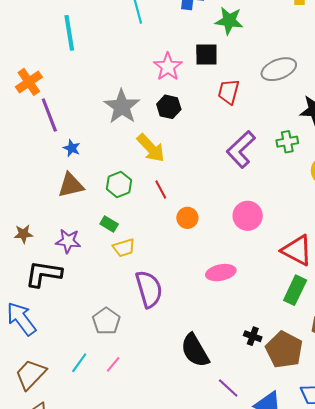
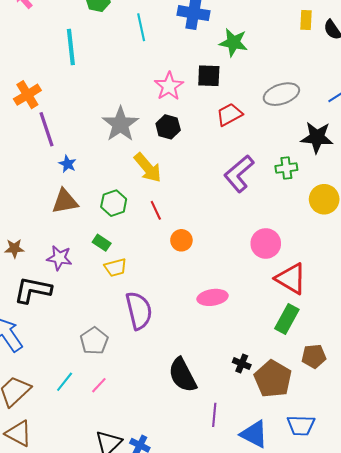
red trapezoid: (229, 92) -> (229, 114), turned 44
pink circle: (248, 216) -> (266, 243), moved
purple line: (228, 388) -> (214, 415), turned 50

